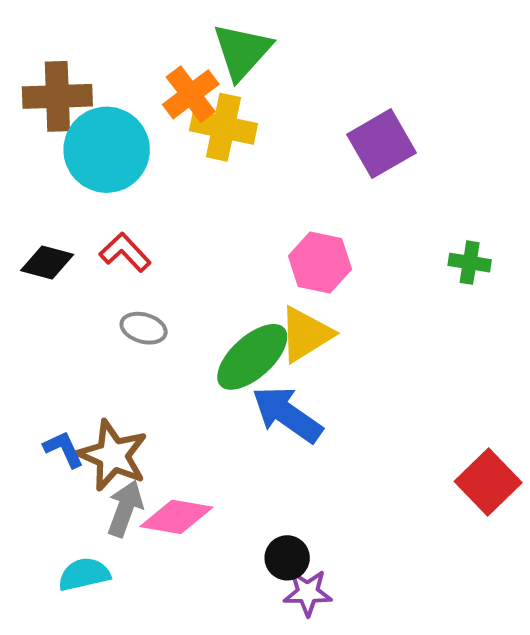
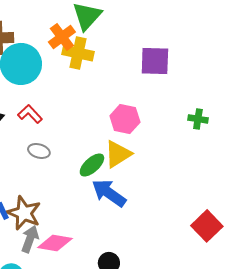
purple square: (381, 144) -> (155, 61), turned 32
green ellipse: (252, 357) -> (92, 165), size x0.7

